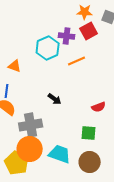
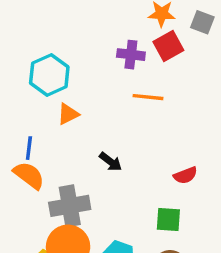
cyan hexagon: (48, 48) -> (49, 75), moved
orange line: (77, 61) -> (148, 97), turned 30
orange triangle: (15, 66) -> (68, 114), moved, turned -48

